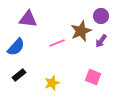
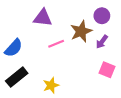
purple triangle: (28, 19) -> (43, 18), moved
black rectangle: (19, 75) -> (17, 77), size x1.5
pink square: (93, 77) -> (107, 70), moved

